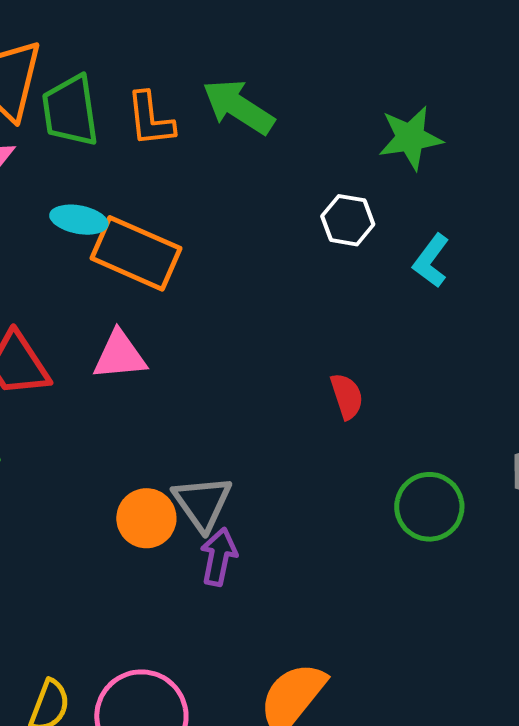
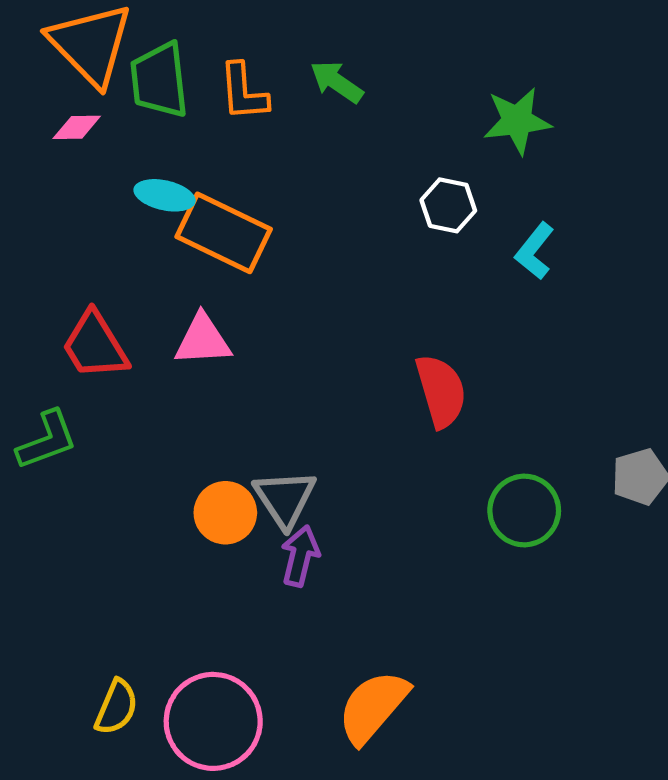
green arrow: (238, 107) -> (337, 82), size x0.7
red semicircle: (347, 396) -> (441, 391), size x1.5

